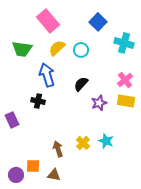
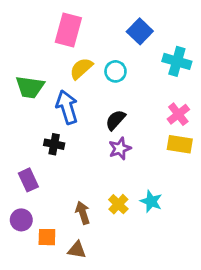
pink rectangle: (48, 21) -> (68, 30), turned 55
green trapezoid: (22, 49) -> (30, 87), moved
purple star: (99, 103) -> (120, 149), moved
purple rectangle: (12, 120) -> (28, 180), moved
purple circle: (16, 175) -> (21, 220), moved

